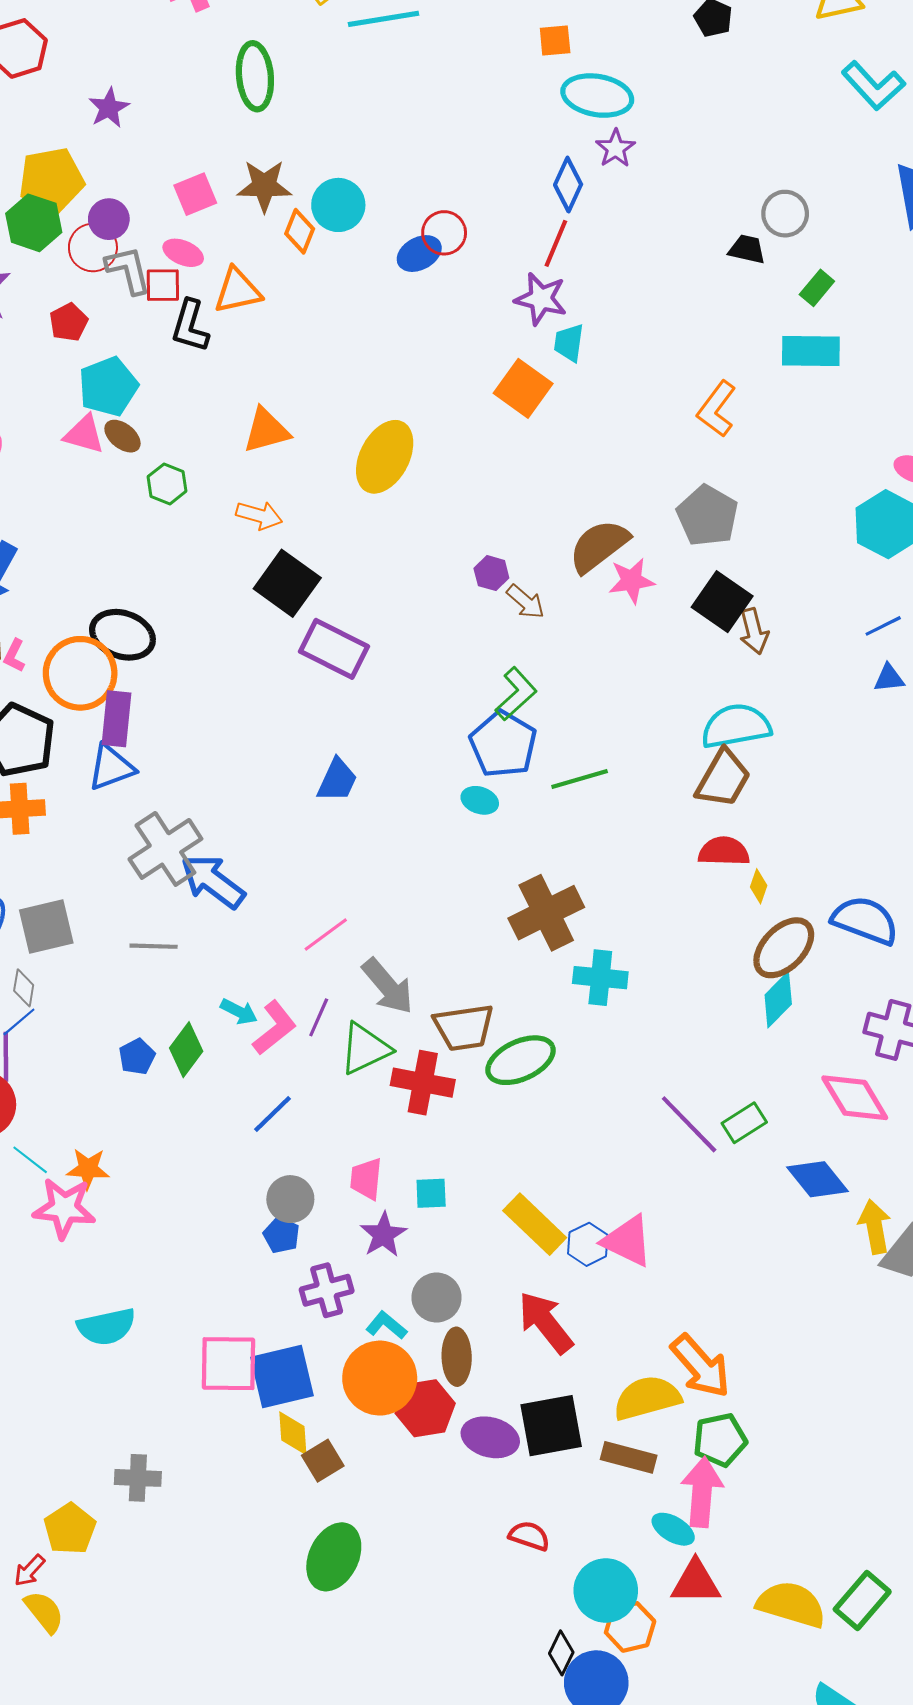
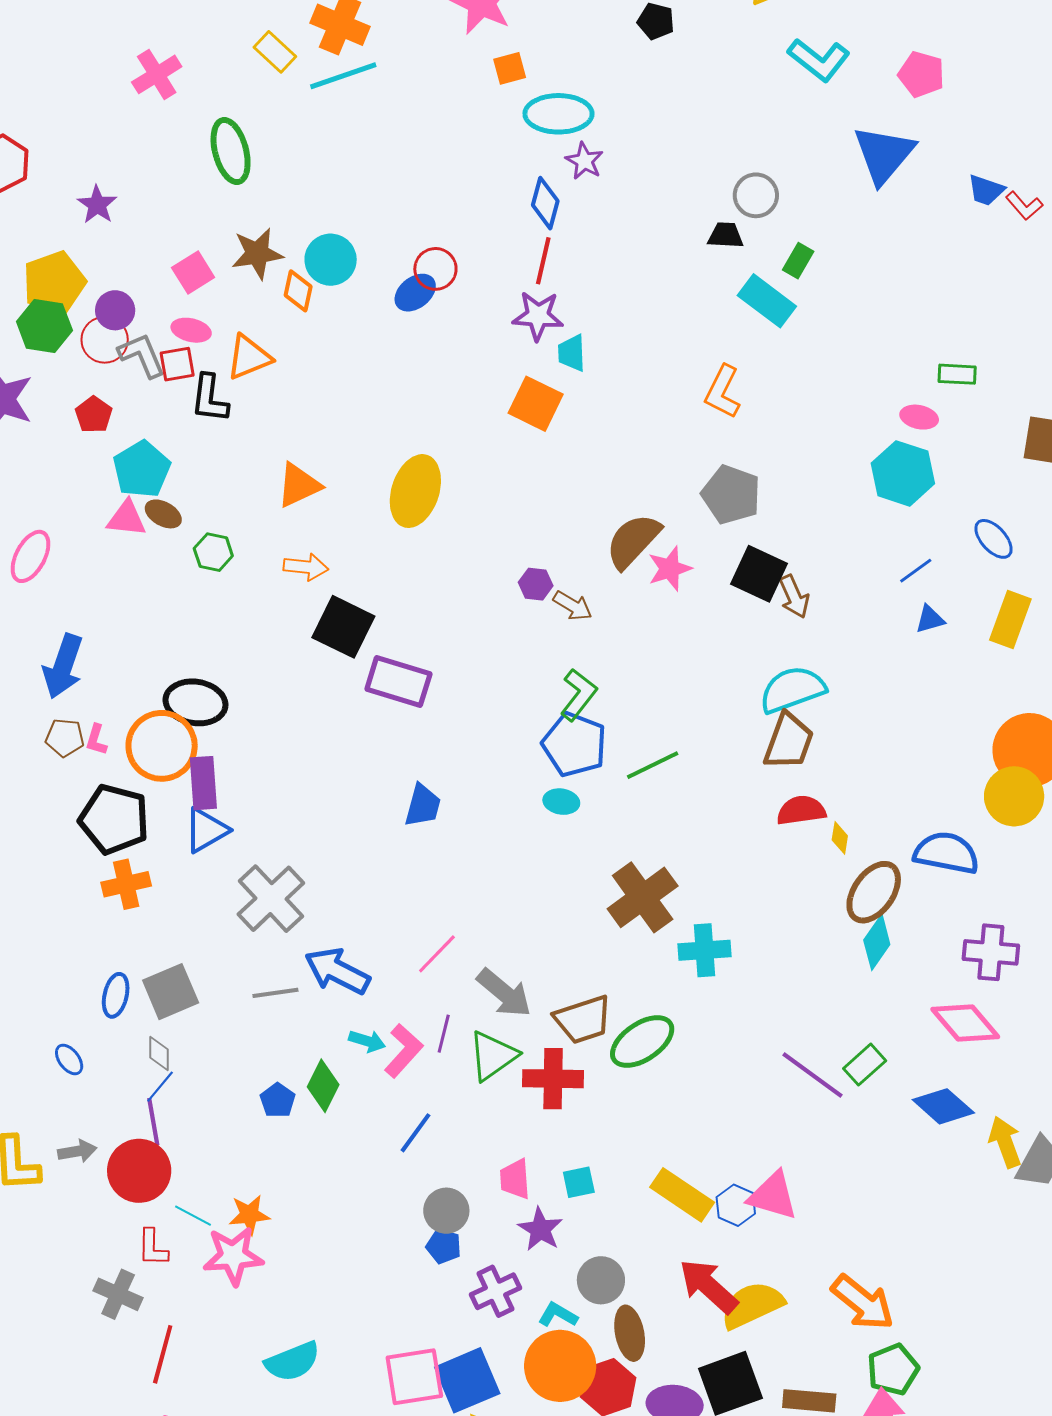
cyan rectangle: (811, 351) -> (767, 301), moved, turned 46
blue arrow: (213, 881) -> (337, 971), moved
yellow semicircle: (647, 1398) -> (752, 1305), moved

